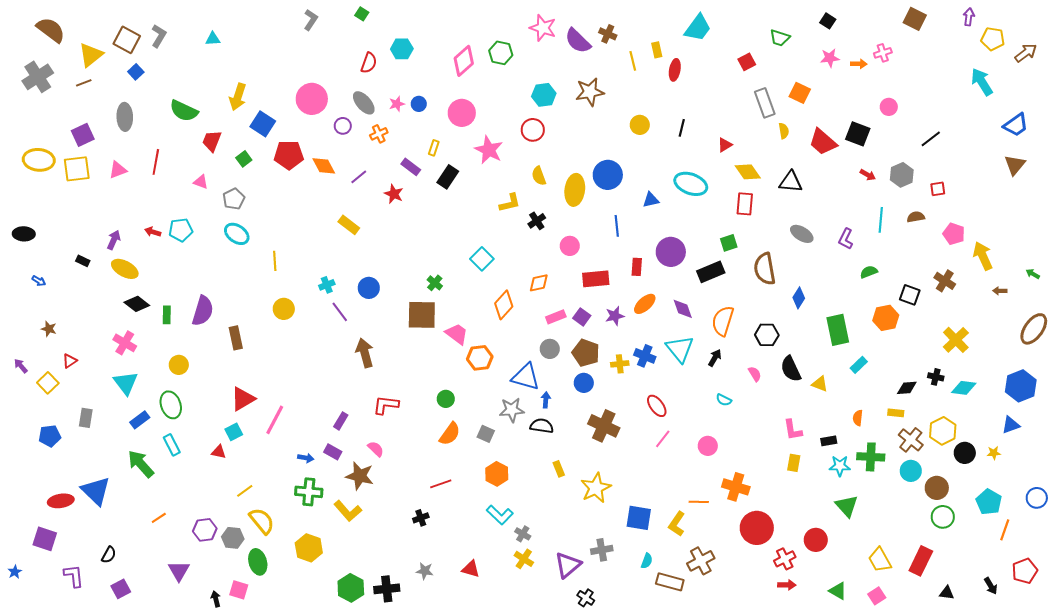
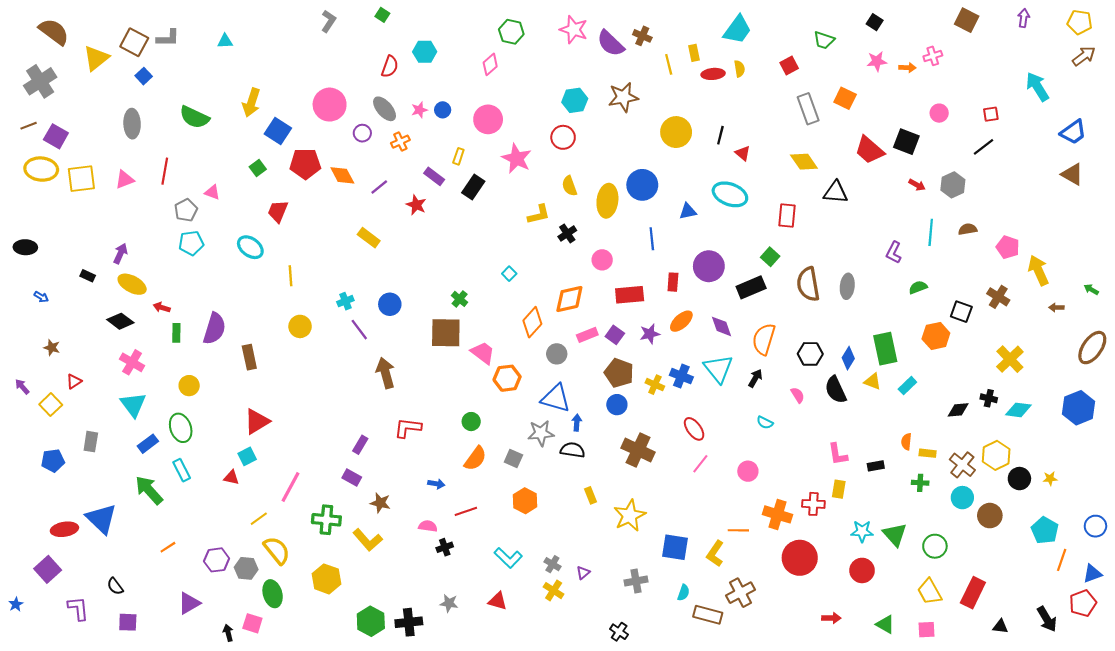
gray L-shape: (159, 36) -> (168, 38), turned 60
yellow pentagon: (993, 39) -> (1080, 22), moved
green hexagon: (501, 53) -> (511, 32), moved
pink diamond: (464, 61) -> (490, 64), size x0.7
red ellipse: (675, 70) -> (713, 74), turned 75
brown line: (84, 83) -> (29, 126), moved
yellow circle: (640, 125) -> (676, 132), size x1.5
yellow semicircle: (784, 131) -> (739, 69), moved
purple square: (83, 135) -> (56, 136), moved, turned -35
red trapezoid: (212, 141) -> (278, 211), moved
red triangle: (725, 145) -> (743, 153), moved, turned -49
brown triangle: (1015, 165) -> (1072, 174), turned -40
yellow diamond: (748, 172) -> (804, 162), moved
red square: (938, 189) -> (991, 114), moved
gray pentagon: (234, 199) -> (186, 210), moved
red arrow: (153, 232) -> (162, 307), moved
gray ellipse: (802, 234) -> (847, 286), moved, turned 65
green square: (729, 243) -> (770, 257), turned -30
cyan square: (482, 259) -> (509, 274), size x0.6
orange diamond: (539, 283) -> (569, 299), size x1.4
blue diamond: (799, 298) -> (848, 358), moved
black diamond: (137, 304) -> (120, 321), moved
gray circle: (550, 349) -> (557, 354), moved
yellow cross: (620, 364) -> (655, 385), turned 30
yellow triangle: (820, 384) -> (873, 381), moved
yellow rectangle: (896, 413) -> (928, 453), moved
pink line: (275, 420) -> (291, 487), moved
blue triangle: (1011, 425) -> (1092, 574), moved
pink semicircle: (376, 449) -> (428, 526), moved, turned -36
green cross: (871, 457) -> (920, 483), size x0.6
blue arrow: (306, 458) -> (436, 484), moved
cyan star: (840, 466) -> (862, 531), moved
brown star: (360, 476) -> (380, 503), size x0.7
cyan L-shape: (500, 515) -> (508, 558), moved
green circle: (943, 517) -> (935, 546), moved
purple square: (45, 539) -> (48, 569), turned 30
black semicircle: (109, 555) -> (115, 586), turned 114
red cross: (785, 559) -> (813, 504), moved, turned 30
purple triangle: (568, 565) -> (583, 573), moved, size x0.5
purple triangle: (179, 571) -> (189, 603), turned 30
black arrow: (991, 586) -> (1047, 619), size x1.4
purple square: (121, 589) -> (128, 622), turned 30
pink square: (877, 596) -> (926, 630), turned 30

